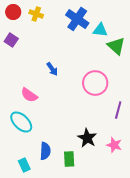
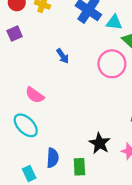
purple square: (11, 40) -> (15, 34), turned 32
blue arrow: (52, 69) -> (63, 56), moved
pink circle: (95, 83) -> (112, 64), moved

